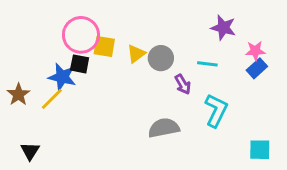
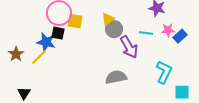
pink star: (255, 51) -> (168, 30), moved
yellow triangle: (136, 54) -> (108, 19), moved
purple arrow: (183, 84) -> (129, 47), size x1.6
cyan L-shape: (216, 110) -> (164, 72), moved

